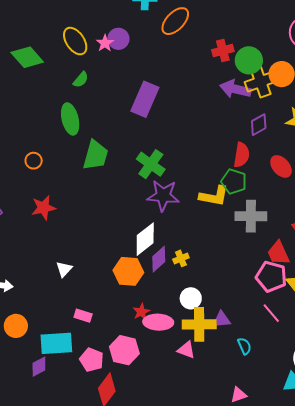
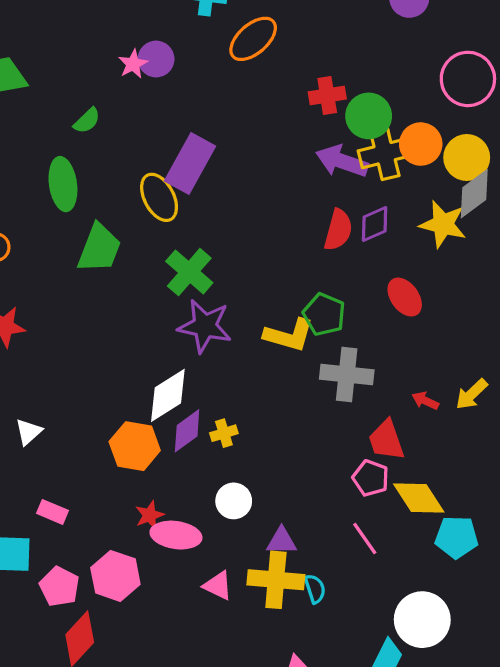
yellow ellipse: (75, 41) -> (159, 197), moved
red semicircle: (242, 155) -> (338, 230), moved
pink pentagon: (271, 277) -> (371, 478), size x0.7
yellow cross: (199, 324) -> (276, 580), moved

